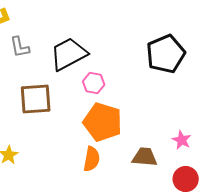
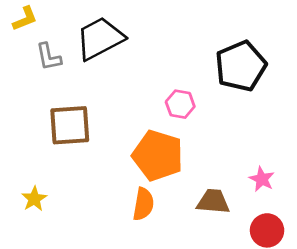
black trapezoid: (69, 54) -> (100, 38), moved
pink hexagon: (94, 83) -> (180, 104), moved

